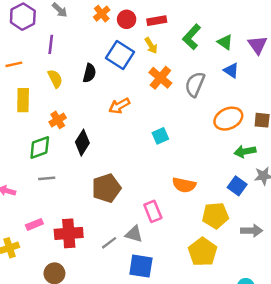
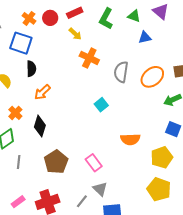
blue square: (120, 55) -> (21, 43), moved
blue triangle: (231, 70) -> (145, 38), turned -32
gray semicircle: (195, 84) -> (121, 72), moved
orange arrow: (119, 106) -> (42, 92), moved
gray line: (47, 178) -> (19, 162), turned -64
brown pentagon: (106, 188) -> (56, 162), moved
pink rectangle: (153, 211) -> (94, 163), moved
gray triangle: (134, 234) -> (100, 189), turned 42

